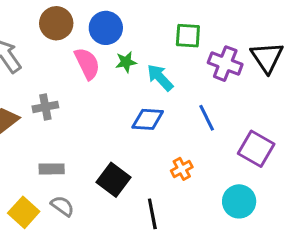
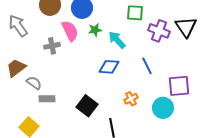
gray cross: (45, 107) -> (52, 46), moved
purple square: (256, 149) -> (179, 86), turned -35
cyan circle: (239, 201) -> (163, 108), moved
gray semicircle: (62, 206) -> (34, 83), moved

